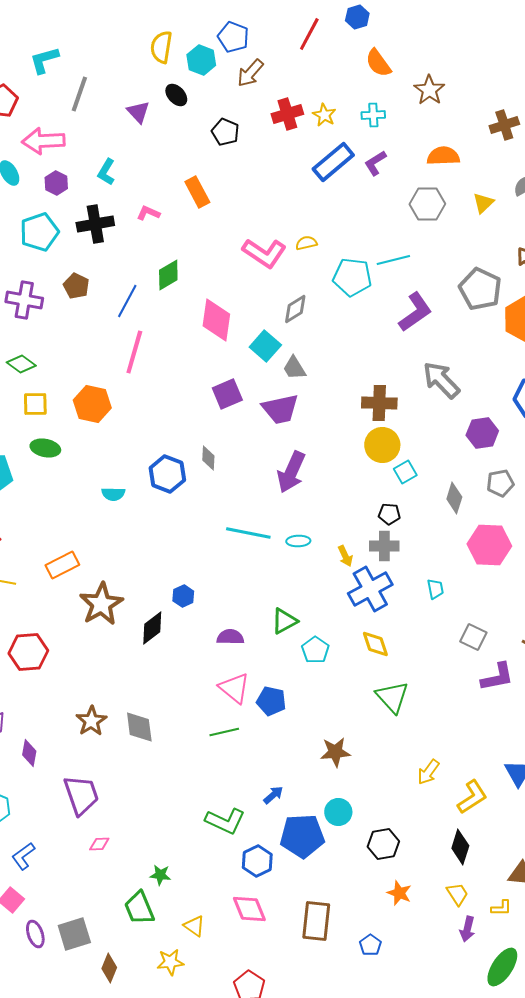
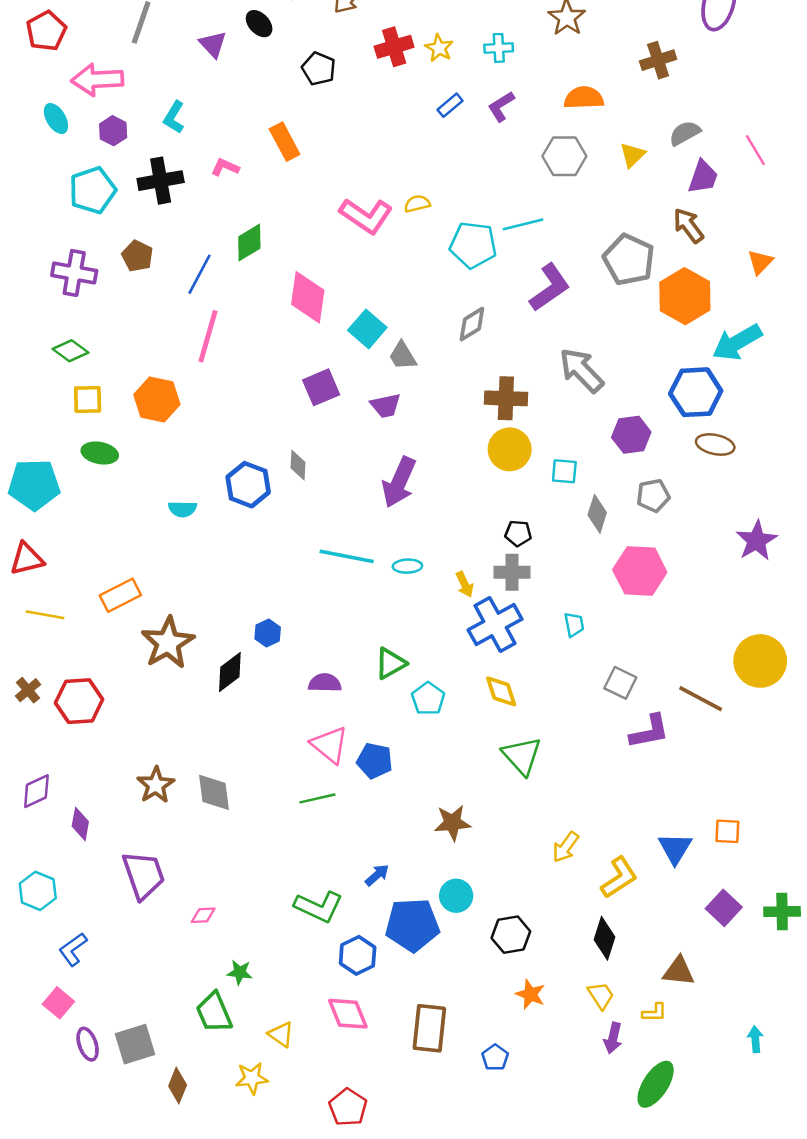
blue rectangle: (333, 162) -> (450, 105), size x0.5
gray diamond: (295, 309) -> (472, 324), moved
purple trapezoid: (280, 409) -> (386, 406), size x0.7
cyan square: (405, 472) -> (564, 471), moved, turned 35
pink diamond: (99, 844) -> (203, 915), moved

